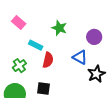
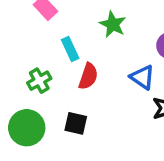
cyan rectangle: (36, 45) -> (70, 49), turned 32

